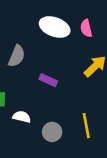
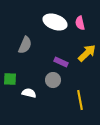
purple rectangle: (48, 80) -> (61, 62), moved
gray circle: (52, 132) -> (53, 80), moved

